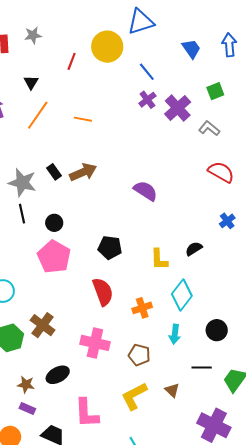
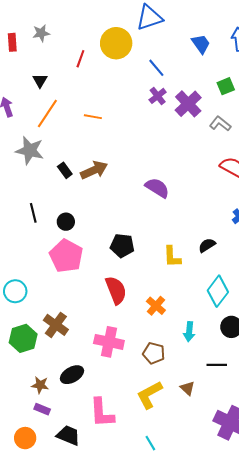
gray star: (22, 183) -> (30, 151), moved
cyan diamond: (182, 295) -> (218, 291), moved
orange cross: (142, 308) -> (156, 306), turned -30

